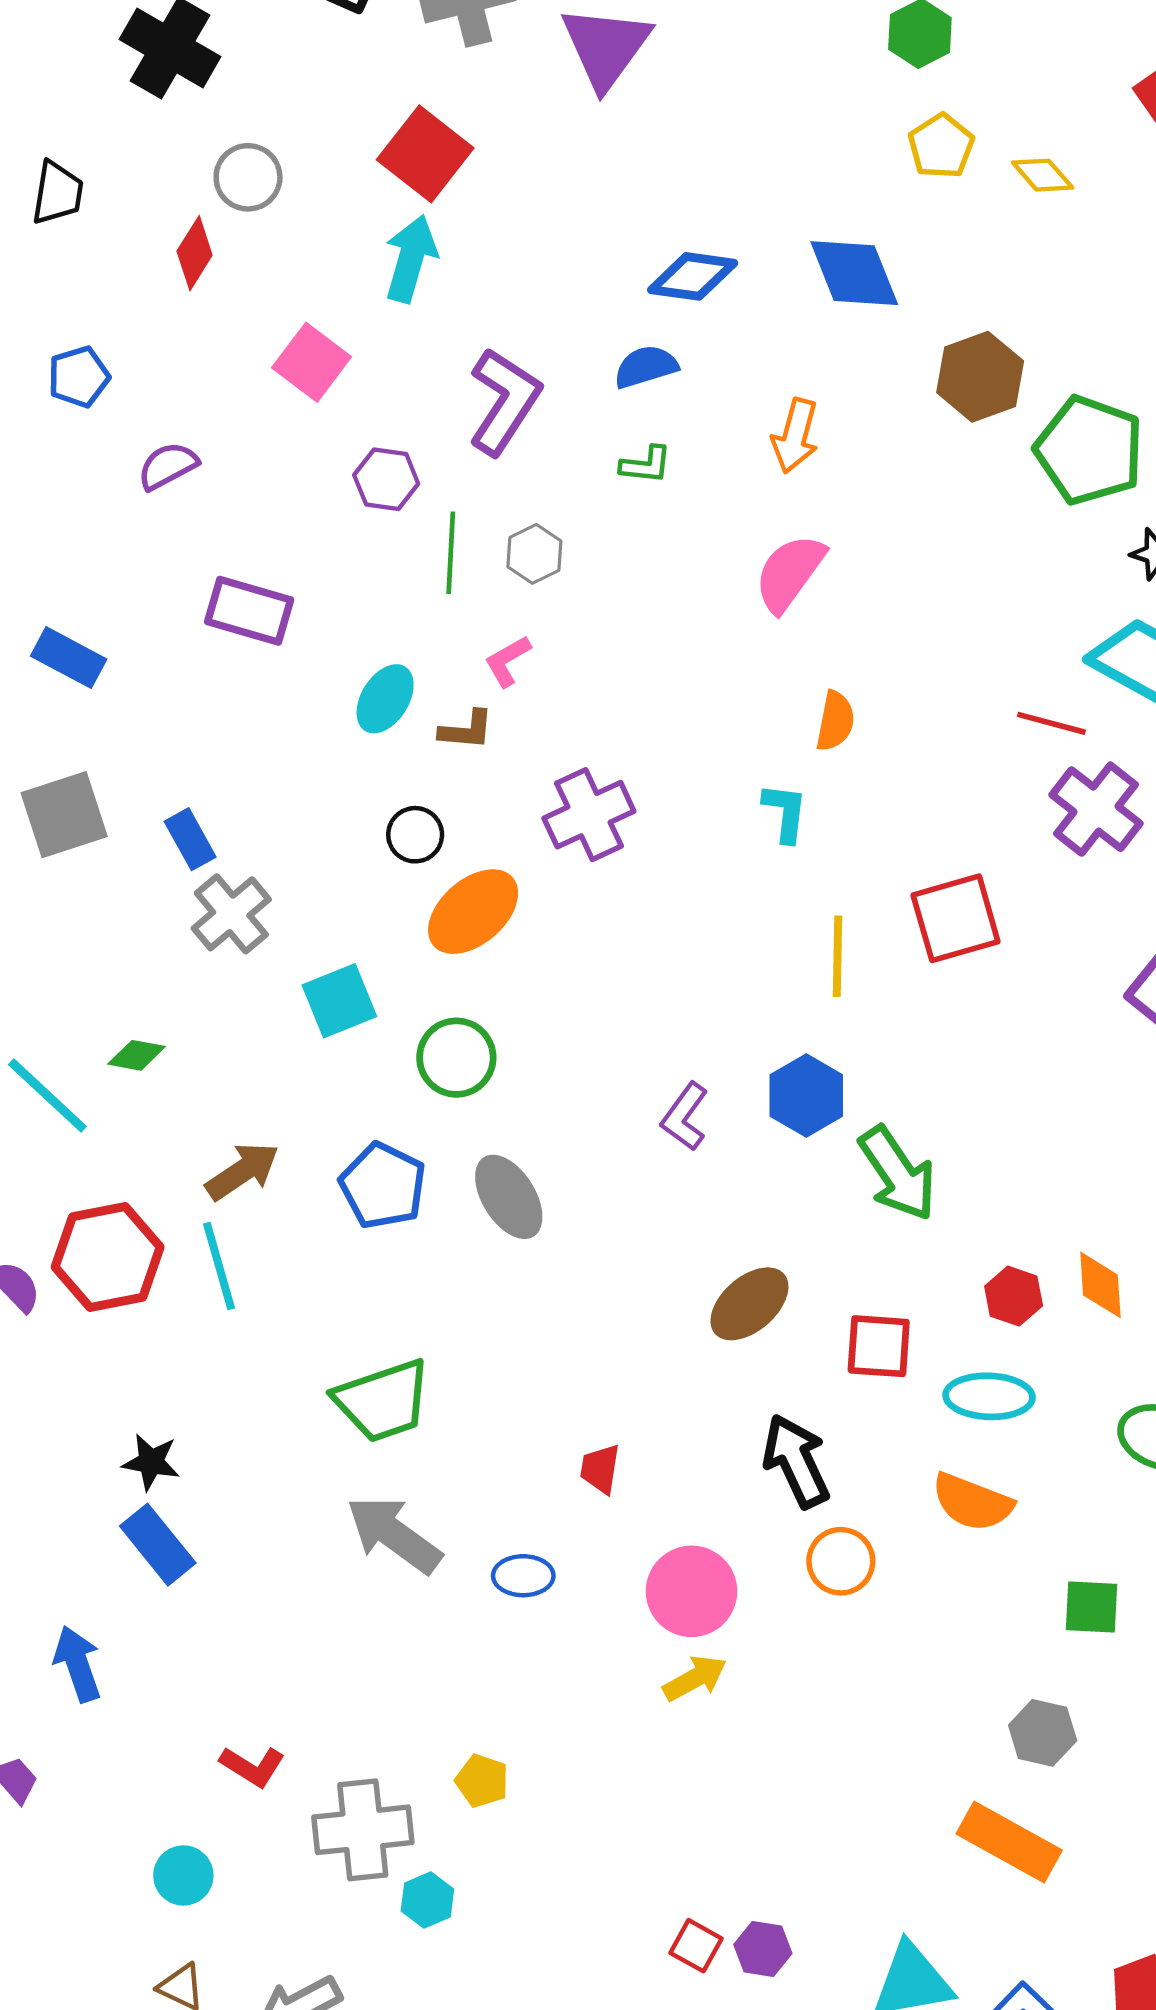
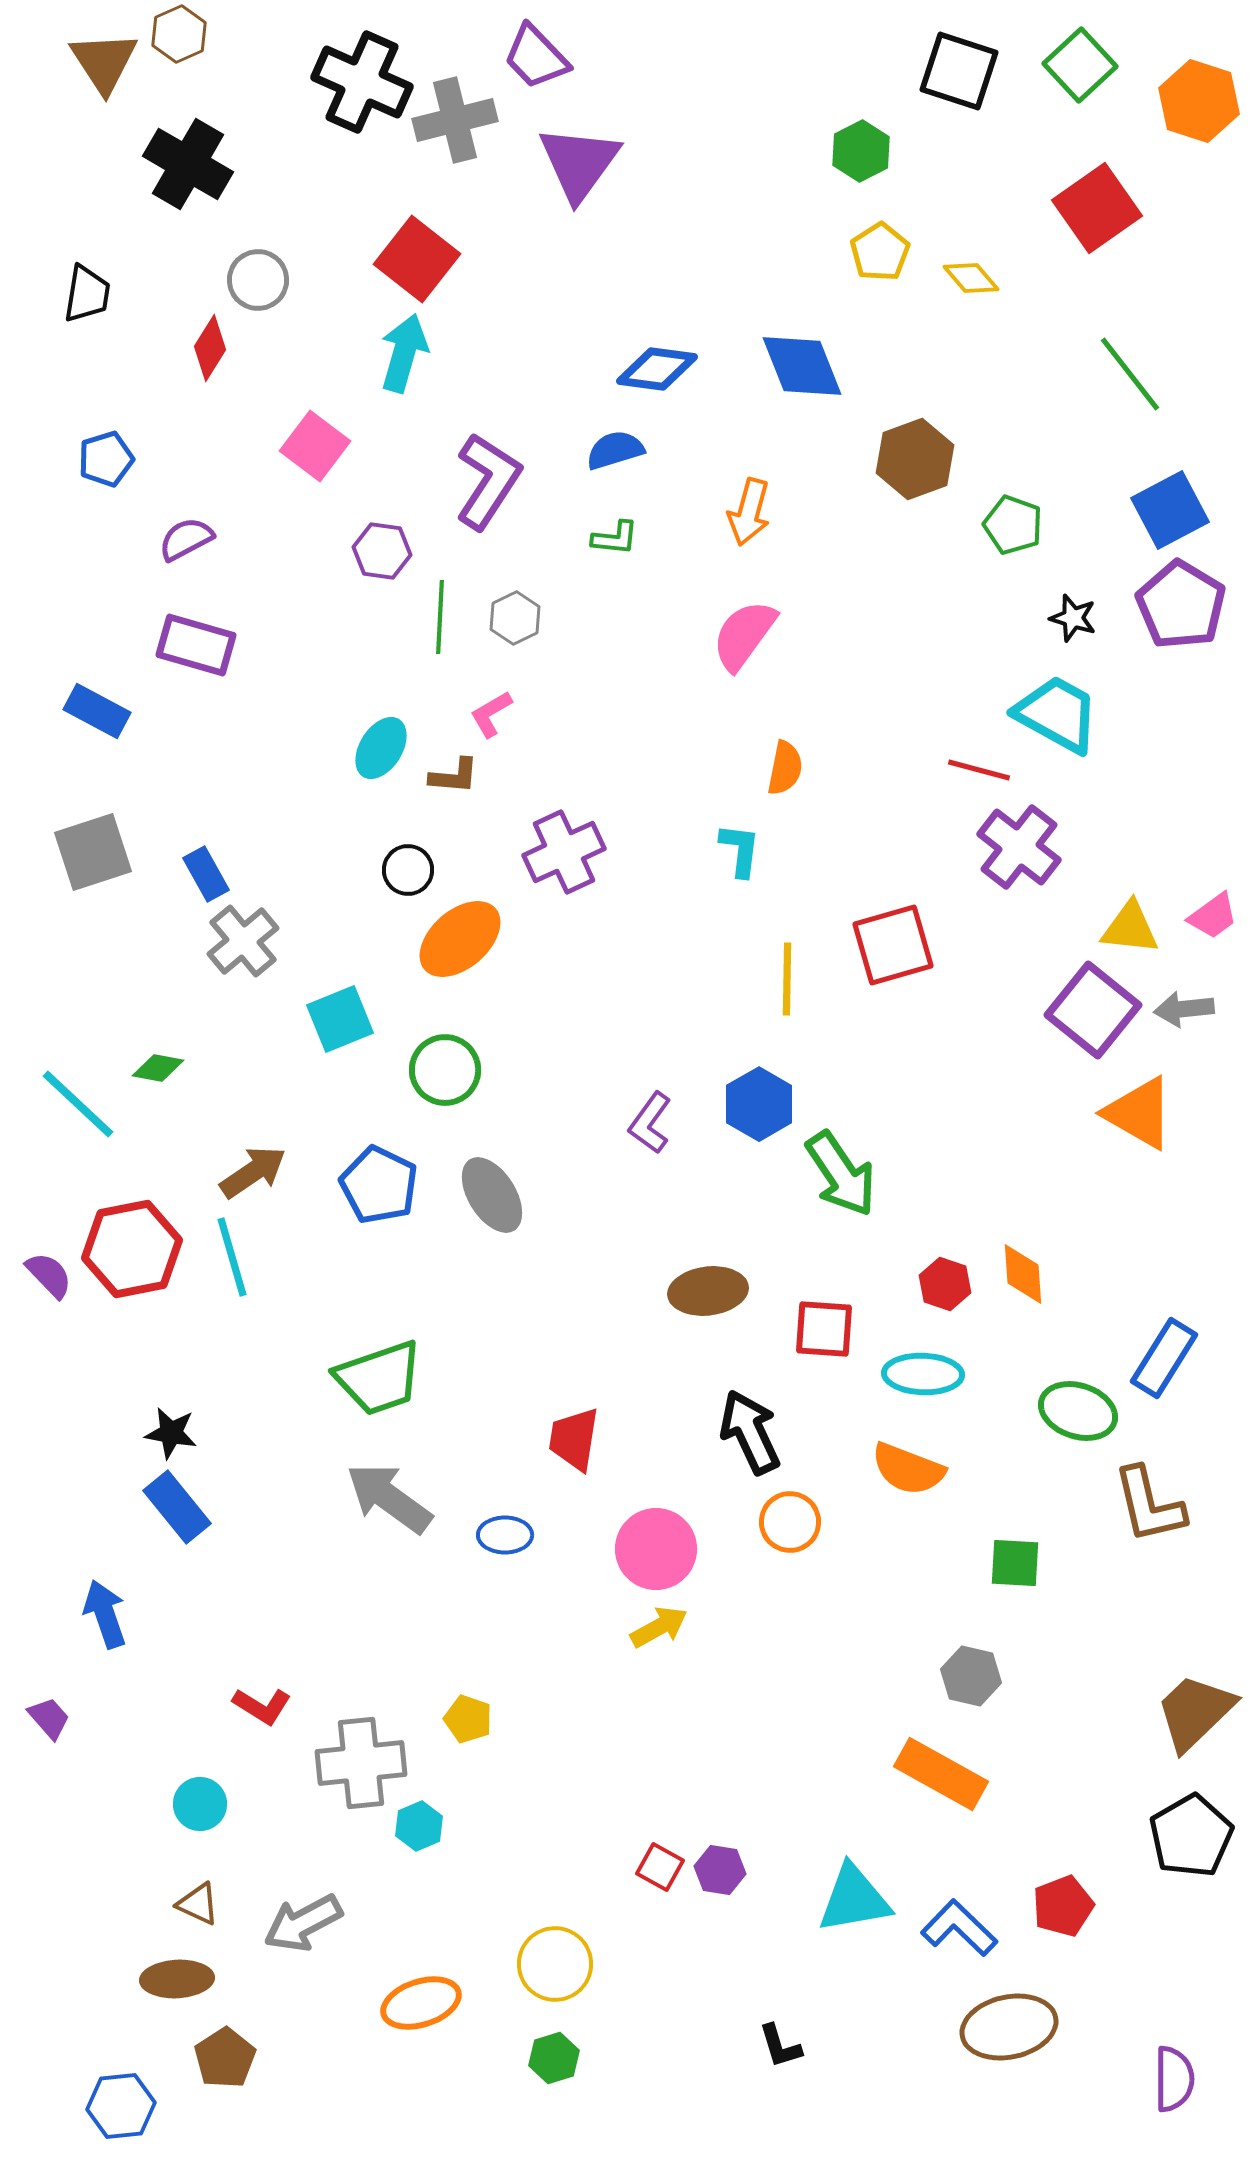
green pentagon: (1089, 450) -> (1013, 525), size x0.6
purple rectangle: (249, 611) -> (196, 645), moved
brown ellipse: (749, 1304) -> (708, 1291), turned 34
red trapezoid: (600, 1469) -> (574, 1439), size x1.4

